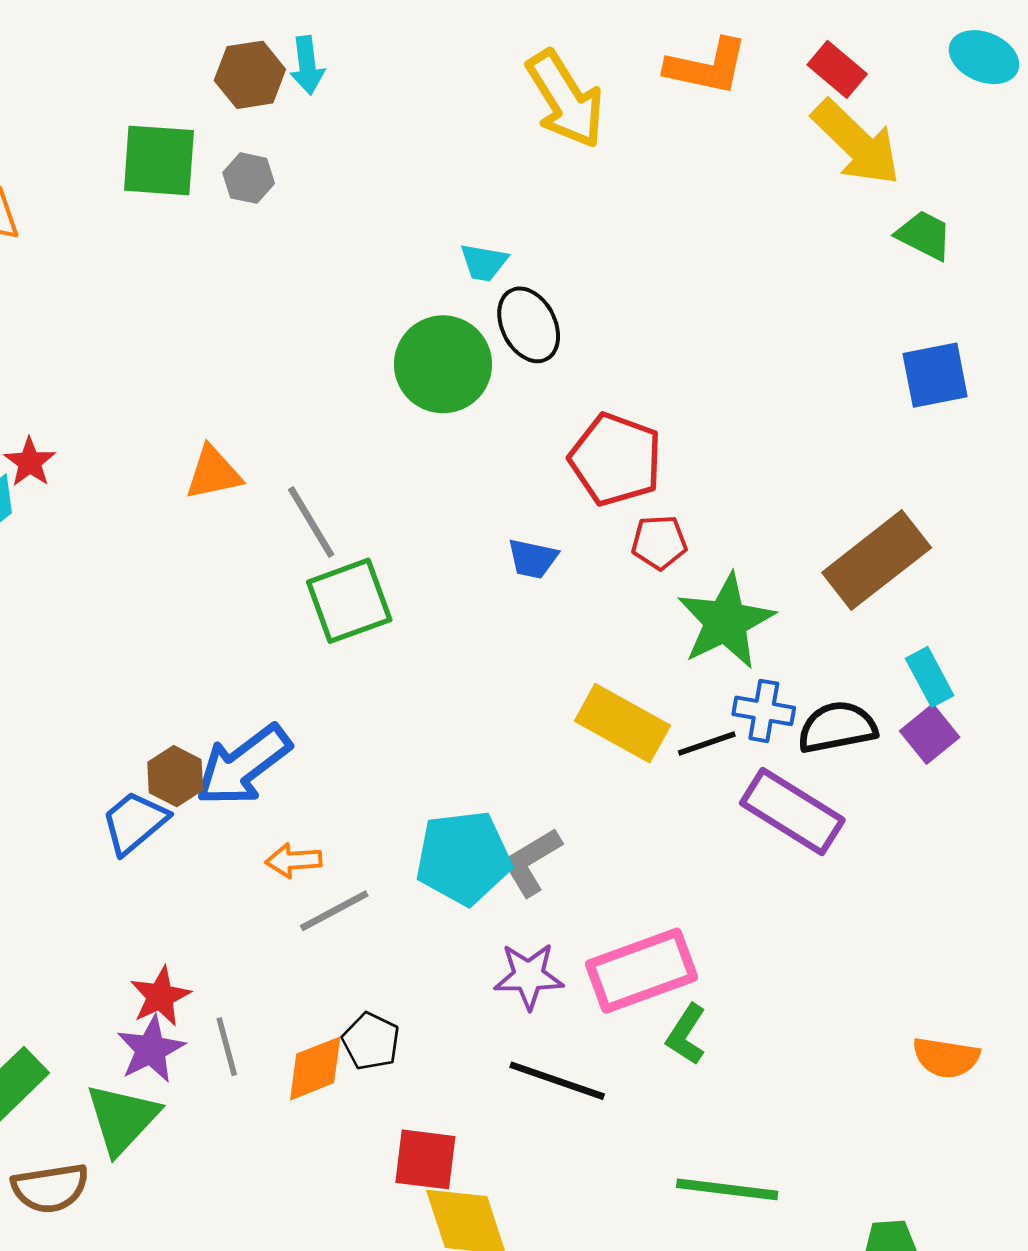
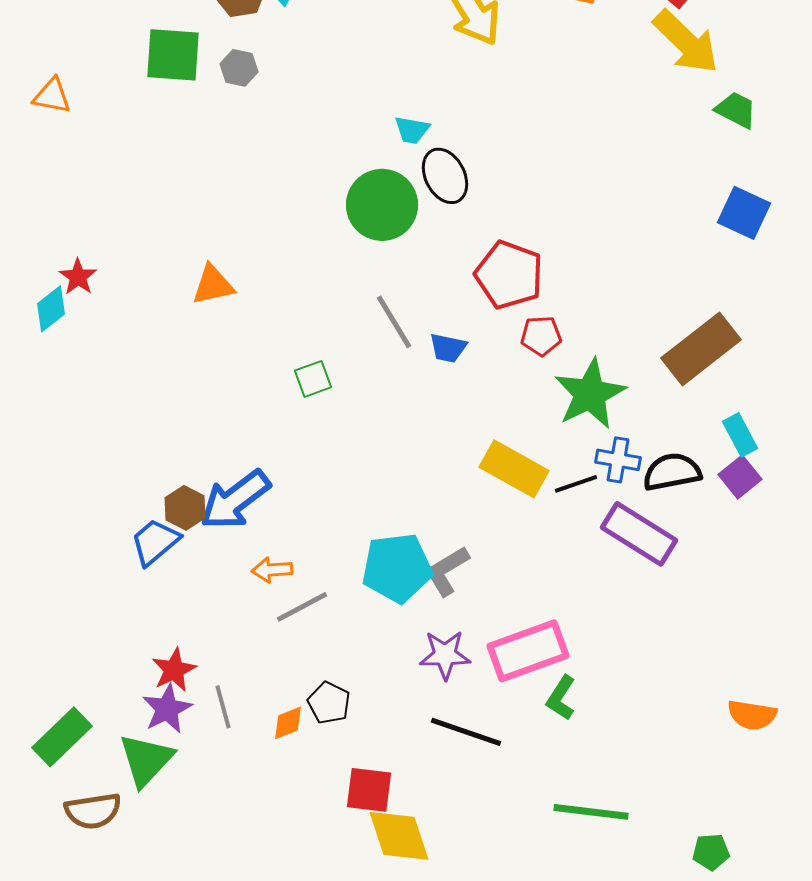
blue square: (935, 375) -> (744, 213), turned 36
gray line: (311, 522) -> (394, 322), moved
green square: (349, 601) -> (313, 379), size x0.6
orange diamond: (315, 1068) -> (288, 723), size x0.7

